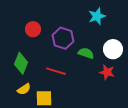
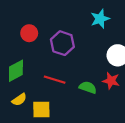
green semicircle: (86, 53) -> (88, 87), moved
green diamond: (21, 63) -> (16, 71), turned 40

